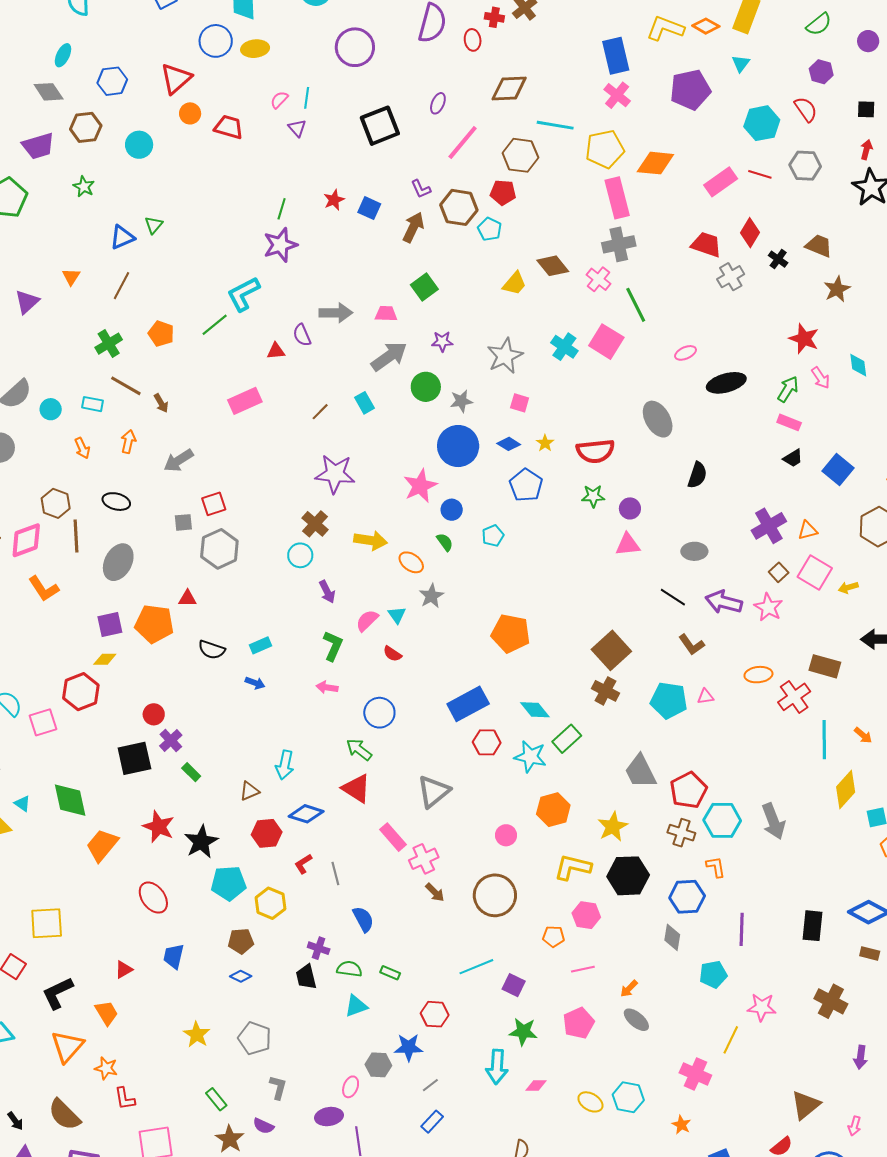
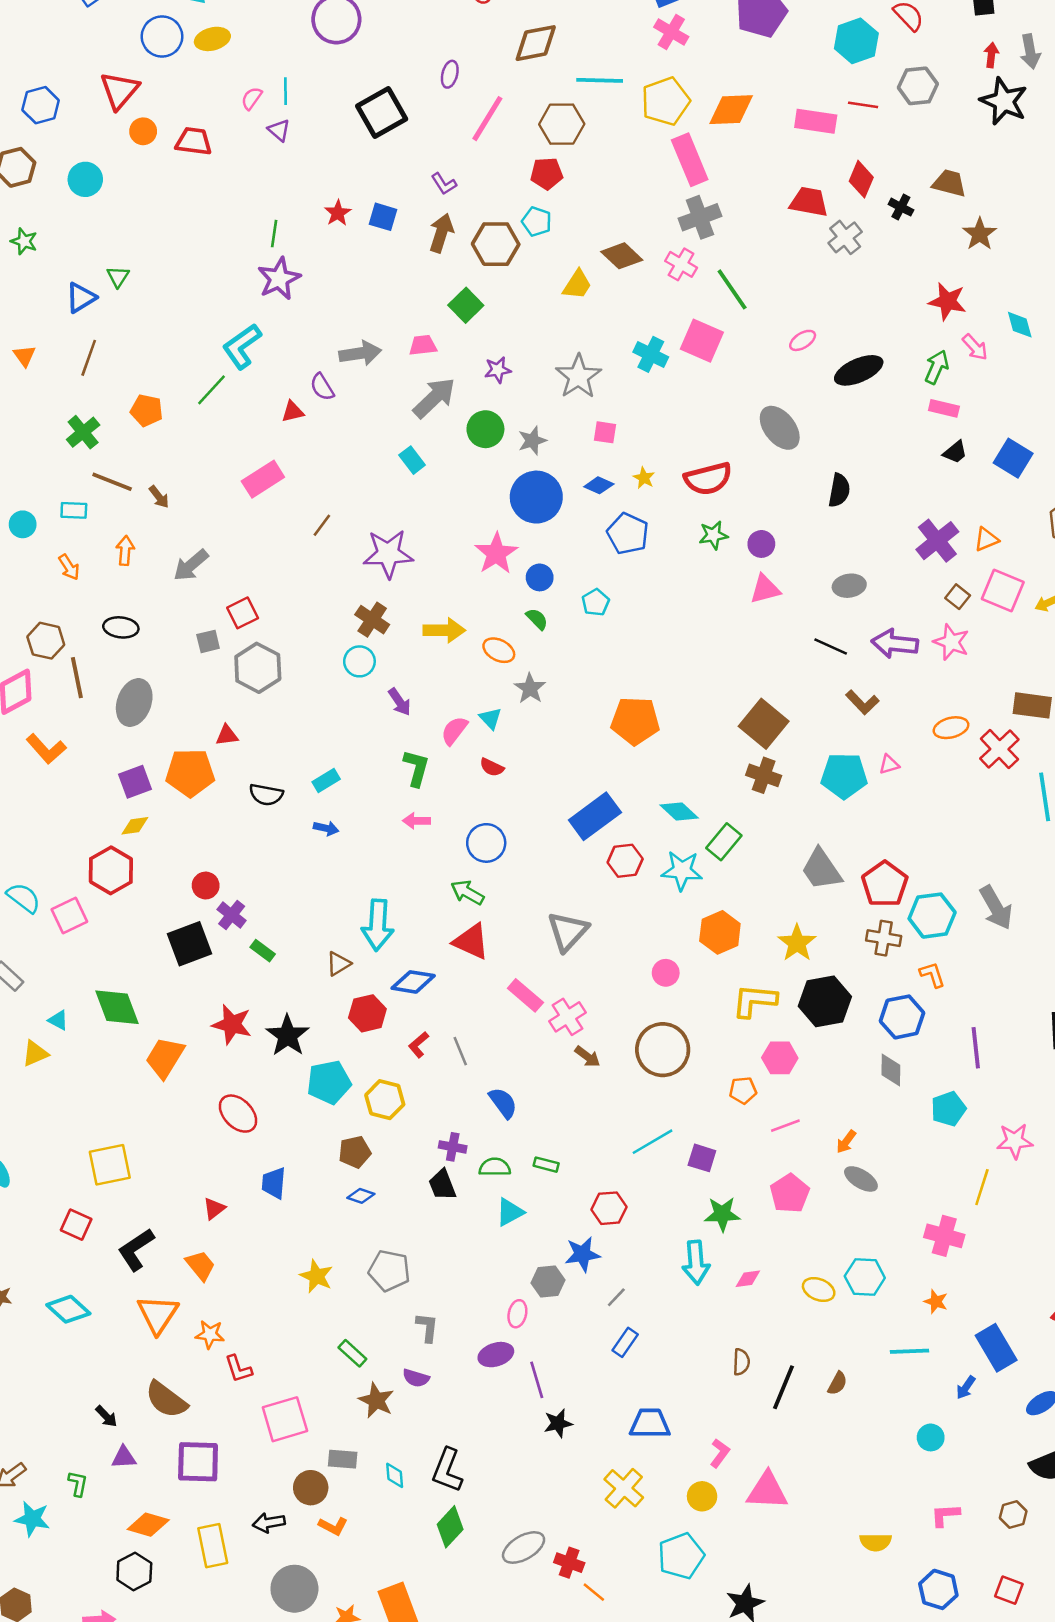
pink rectangle: (721, 182) -> (816, 121), turned 52
brown hexagon: (459, 207) -> (496, 244), moved
brown line: (320, 412) -> (322, 525), moved
cyan arrow: (285, 765) -> (378, 925), size x1.4

